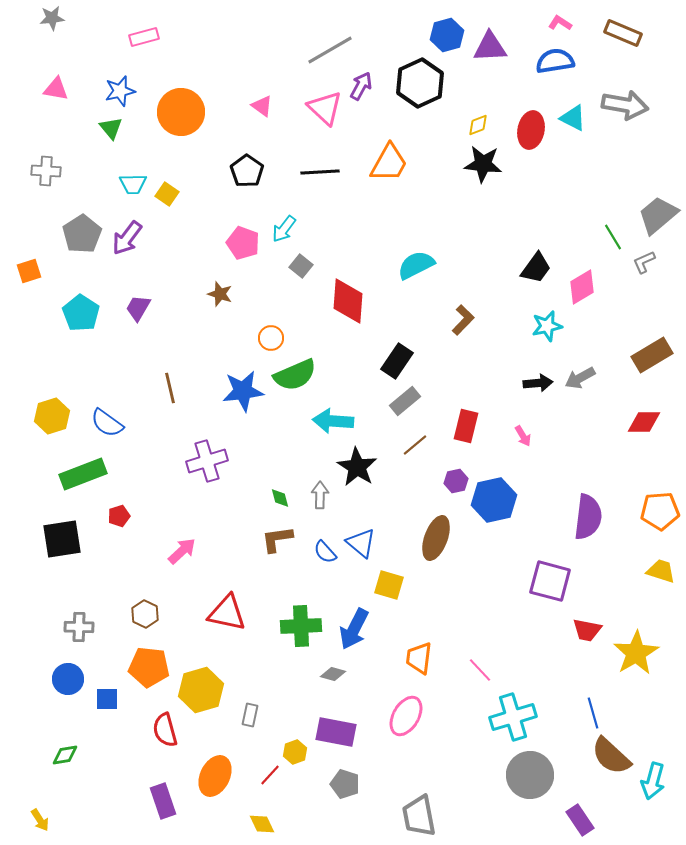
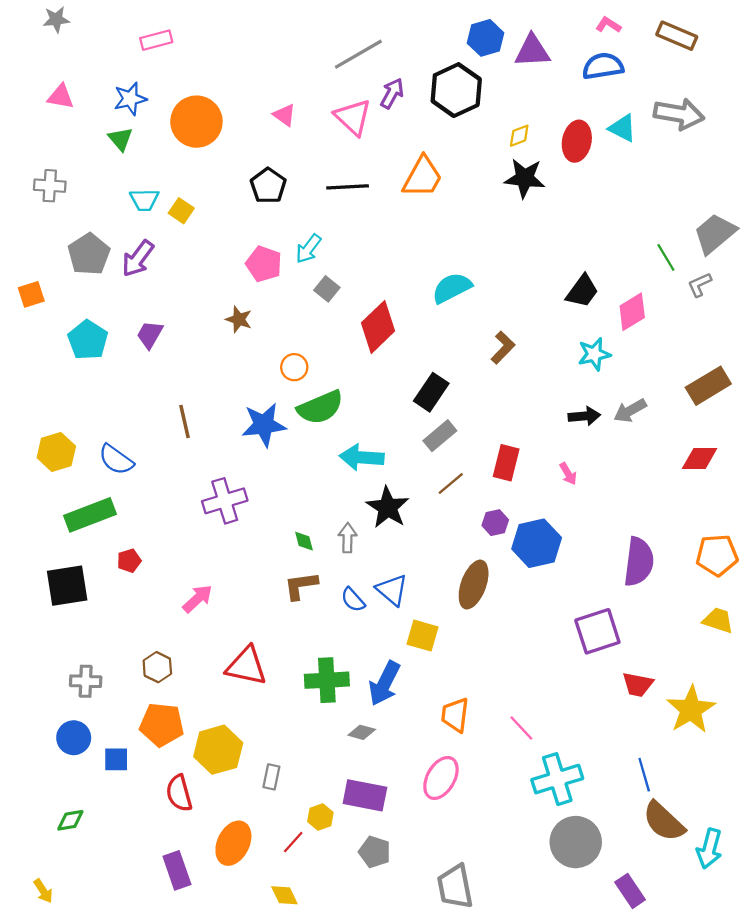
red diamond: (348, 301) -> (378, 327), turned 42
purple square: (550, 581) -> (597, 631), turned -33

